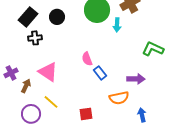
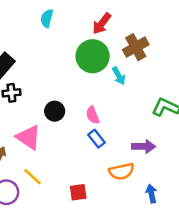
black circle: (57, 17) -> (55, 111), moved
cyan arrow: (117, 25) -> (119, 76), turned -32
pink semicircle: (87, 59) -> (93, 115), moved

